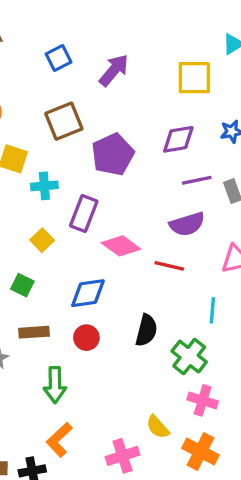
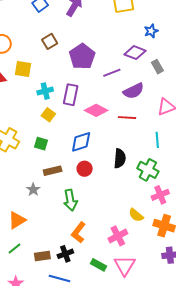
brown square: (64, 121) -> (50, 41), size x0.7
purple diamond: (178, 139) -> (135, 53), moved, turned 40
purple line: (197, 180) -> (112, 73), moved
cyan cross: (44, 186) -> (45, 91), moved
pink cross: (203, 400) -> (160, 195), turned -30

